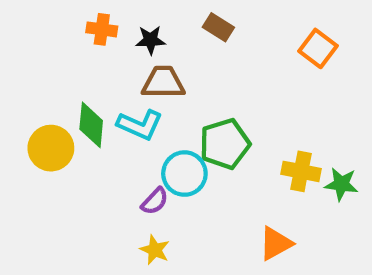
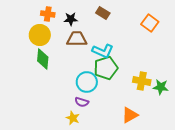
cyan L-shape: (140, 125) -> (103, 51), moved
yellow circle: (51, 148) -> (40, 35), moved
purple semicircle: (155, 201) -> (82, 102), moved, turned 64

